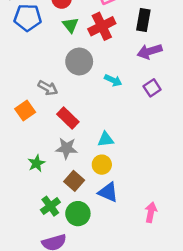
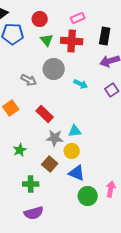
red cross: (102, 26) -> (72, 41), turned 30
gray arrow: (48, 88) -> (29, 80), moved
gray star: (67, 148) -> (55, 138), moved
green cross: (50, 206) -> (31, 184), turned 35
green circle: (78, 214) -> (88, 196), moved

